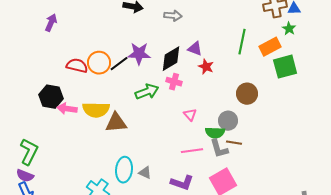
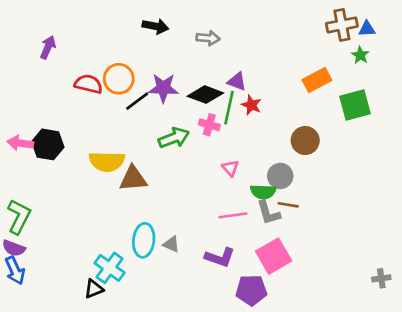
green line: (242, 42) -> (229, 108), moved
orange rectangle: (270, 47) -> (317, 80), moved
black diamond: (171, 59) -> (205, 95), turned 52
orange circle: (99, 63) -> (119, 79), moved
red semicircle: (77, 66) -> (89, 84), moved
pink arrow: (67, 109) -> (20, 143), moved

